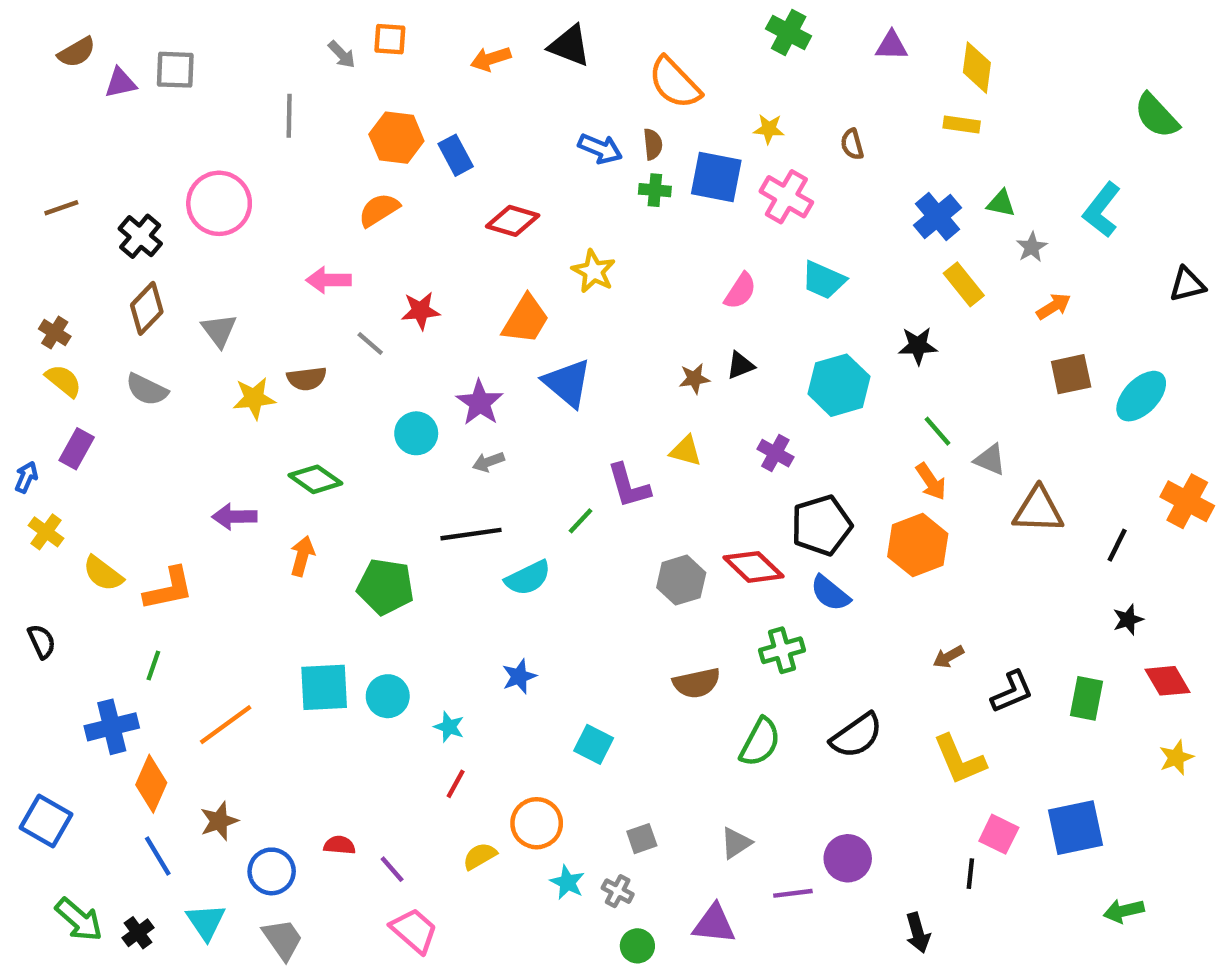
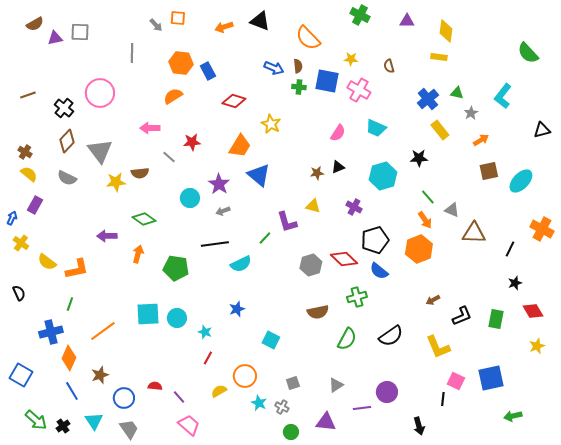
gray triangle: (219, 330) -> (100, 151), size x1.5

